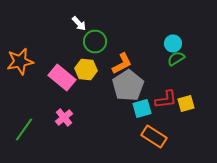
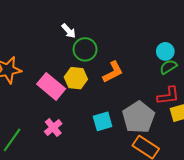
gray pentagon: (128, 86) -> (139, 117), moved
red L-shape: (166, 100) -> (168, 96), moved
cyan square: (142, 108) -> (103, 121), moved

